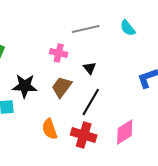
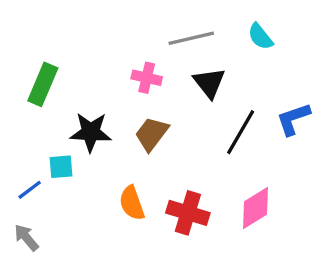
black triangle: (90, 68) -> (209, 83), moved, size x1.5
black line: (91, 102) -> (241, 132), moved

